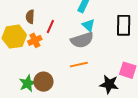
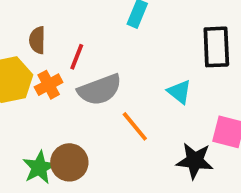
cyan triangle: (88, 25) -> (179, 92), moved
gray semicircle: (82, 40) -> (100, 90), moved
orange line: (79, 65) -> (135, 126), turned 66

